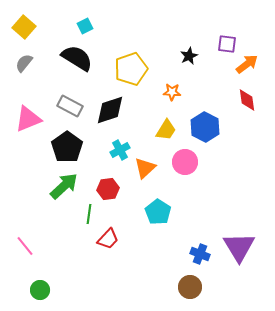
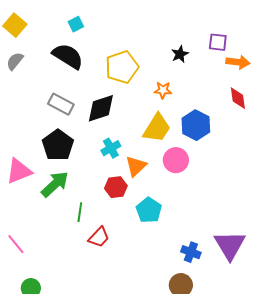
orange arrow: (247, 64) -> (238, 62), turned 45
pink triangle: (28, 119) -> (19, 171), moved
yellow trapezoid: (166, 130) -> (157, 128), size x1.4
red hexagon: (108, 189) -> (116, 187), moved

